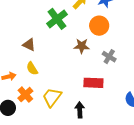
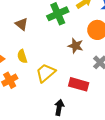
brown triangle: (29, 45) -> (22, 24), moved
yellow trapezoid: (52, 97) -> (46, 73), moved

